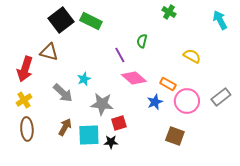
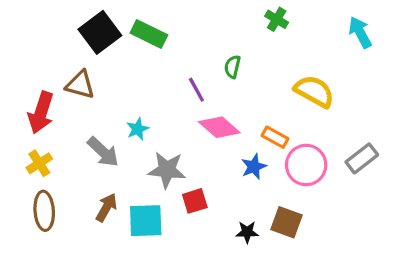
yellow semicircle: (192, 56) -> (314, 91), size x1.4
black star: (111, 142) -> (247, 232), moved

